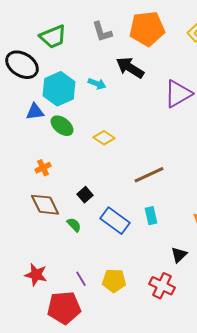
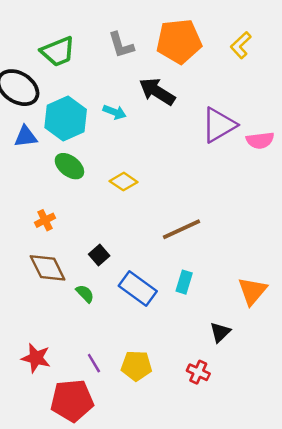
blue triangle: (35, 112) -> (26, 137), moved
cyan rectangle: (151, 216) -> (184, 282), turned 30
red cross: (162, 286) -> (198, 372), size x0.7

